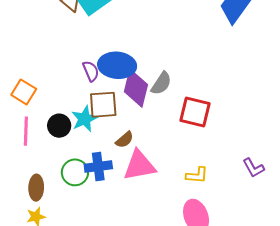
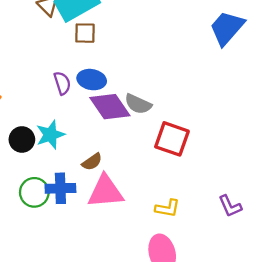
blue ellipse: (117, 65) -> (92, 80), size x0.7
gray semicircle: (161, 83) -> (138, 104), turned 75
purple diamond: (136, 88) -> (110, 107), turned -54
brown square: (103, 105) -> (85, 33), moved, size x0.7

